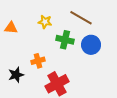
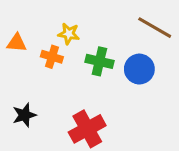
brown line: (81, 18) -> (155, 28), moved
orange cross: (38, 61) -> (52, 57), moved, turned 32

